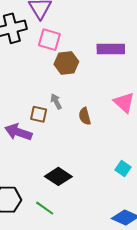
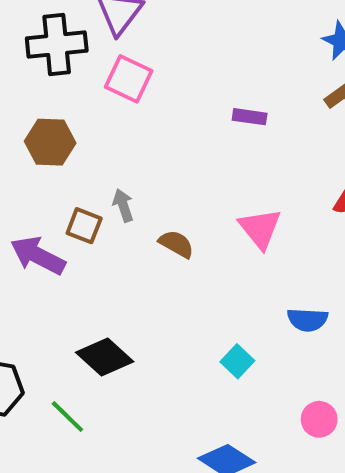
purple rectangle: (111, 49) -> (250, 117), size x0.6
brown hexagon: (66, 63) -> (50, 142), moved
brown semicircle: (85, 116) -> (176, 244), turned 126

